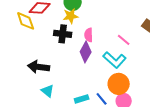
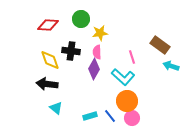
yellow star: (71, 16) -> (100, 33), moved
yellow diamond: (26, 21) -> (50, 60), moved
pink line: (124, 40) -> (132, 57), turned 32

